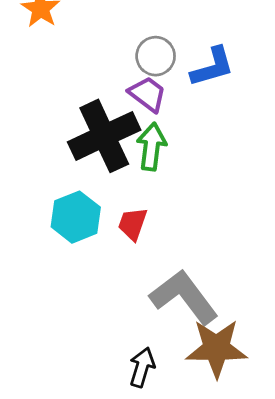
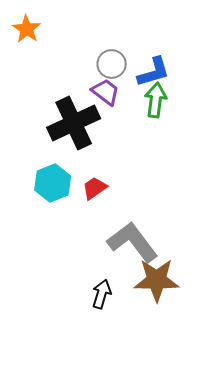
green arrow: (152, 147) -> (156, 100), moved
red trapezoid: (133, 224) -> (95, 188), turned 36

